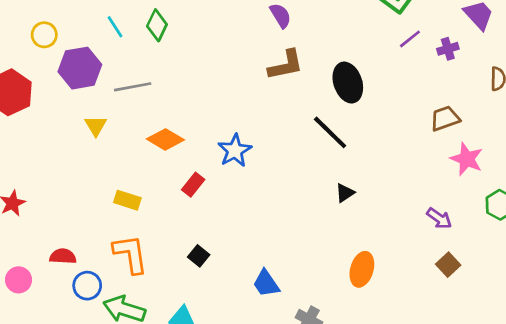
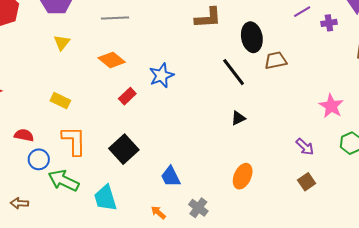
gray line: (133, 87) -> (115, 18), moved
brown trapezoid: (445, 118) -> (276, 60), moved
yellow rectangle: (127, 200) -> (60, 101), moved
black square: (199, 256) -> (124, 149), size x1.8

